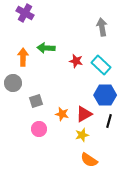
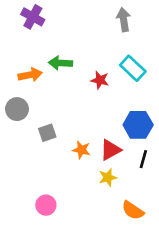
gray arrow: (102, 27) -> (124, 20), moved
orange arrow: (23, 57) -> (30, 75), turned 78
cyan rectangle: (101, 65) -> (133, 68), moved
pink circle: (39, 129) -> (46, 205), moved
orange semicircle: (89, 160) -> (133, 210), moved

